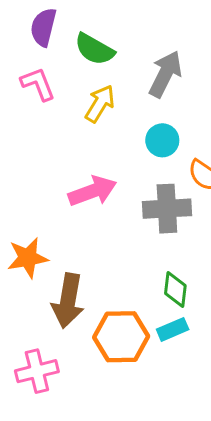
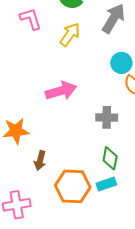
cyan circle: (162, 140) -> (121, 63), moved
gray cross: (167, 209) -> (107, 117), moved, size x0.7
brown arrow: (68, 301) -> (40, 161), size x0.6

